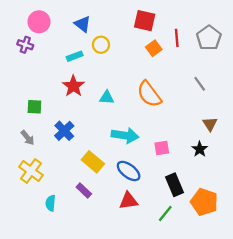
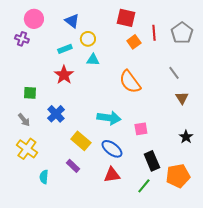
cyan triangle: (107, 98) -> (93, 60), moved
brown triangle: (210, 124) -> (182, 98), moved
black star: (200, 149) -> (186, 137), moved
orange pentagon: (204, 202) -> (178, 176), turned -30

